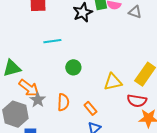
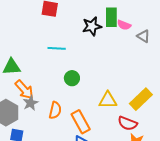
orange rectangle: (90, 108) -> (81, 122), size x1.6

